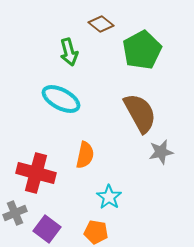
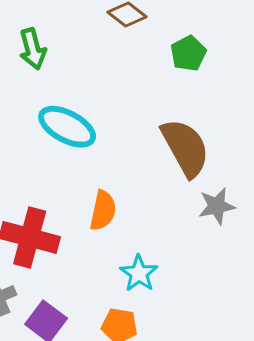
green pentagon: (142, 50) -> (188, 53), size x0.6
green arrow: (69, 52) -> (33, 49), moved

